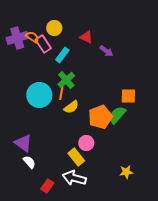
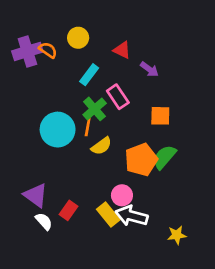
pink rectangle: (43, 44) -> (118, 97), moved
orange square: (128, 96) -> (160, 116), moved
white arrow: (74, 178) -> (132, 216), moved
red rectangle: (47, 186) -> (69, 210), moved

